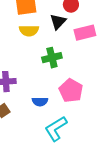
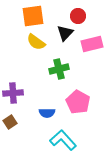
yellow semicircle: (29, 31) -> (36, 42), turned 36
cyan L-shape: (56, 129) -> (63, 140), turned 80

